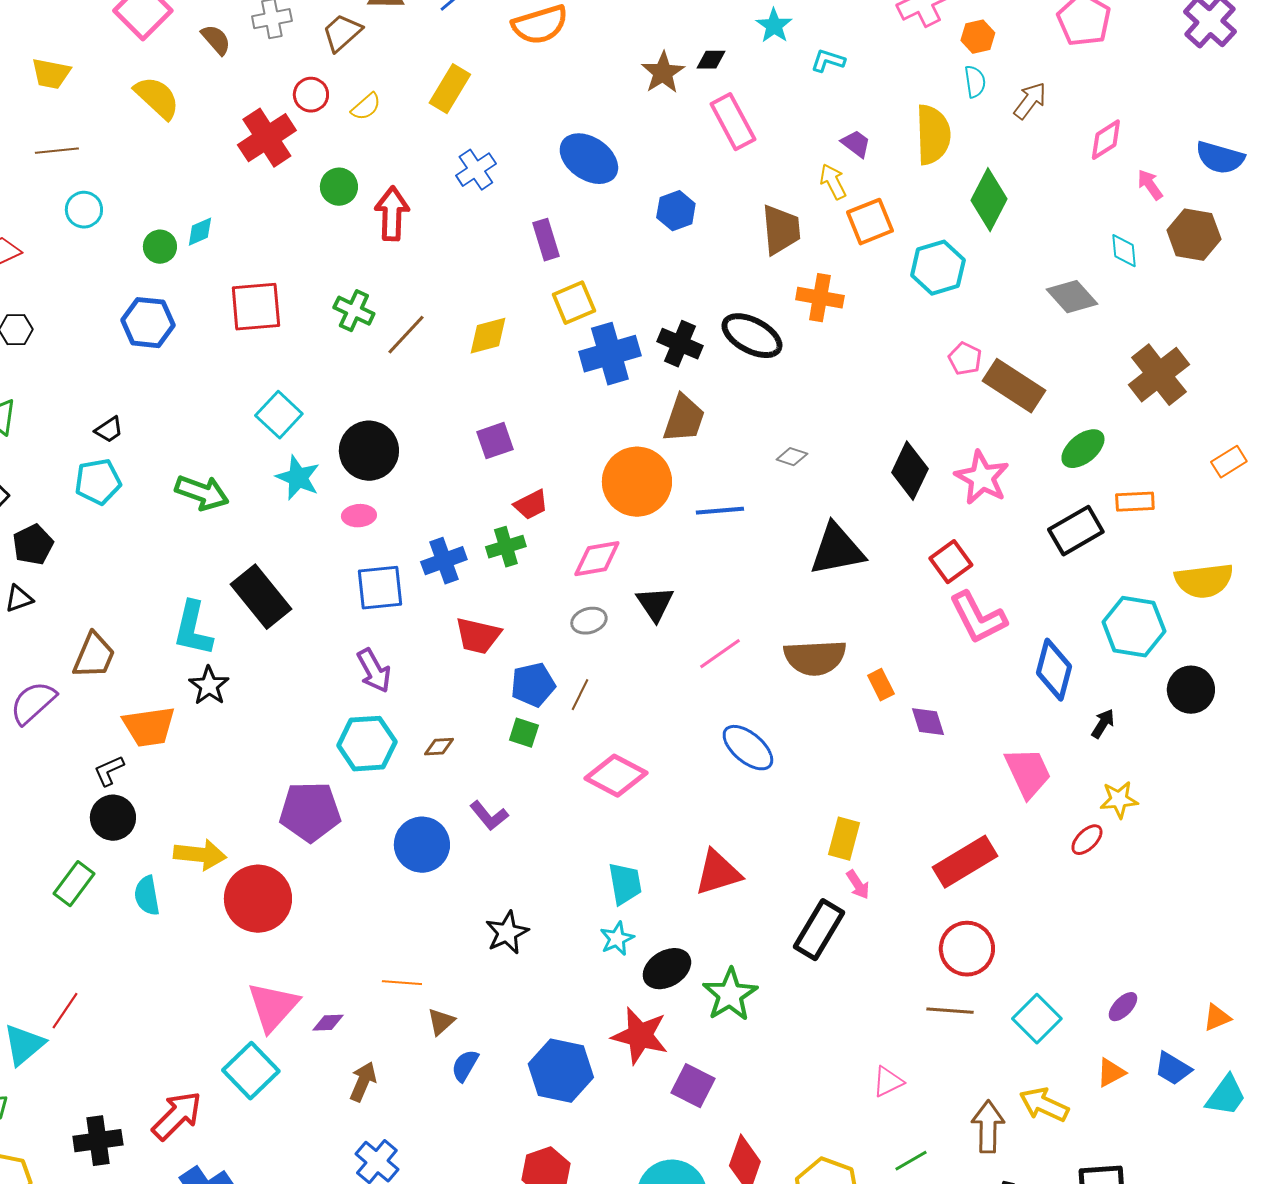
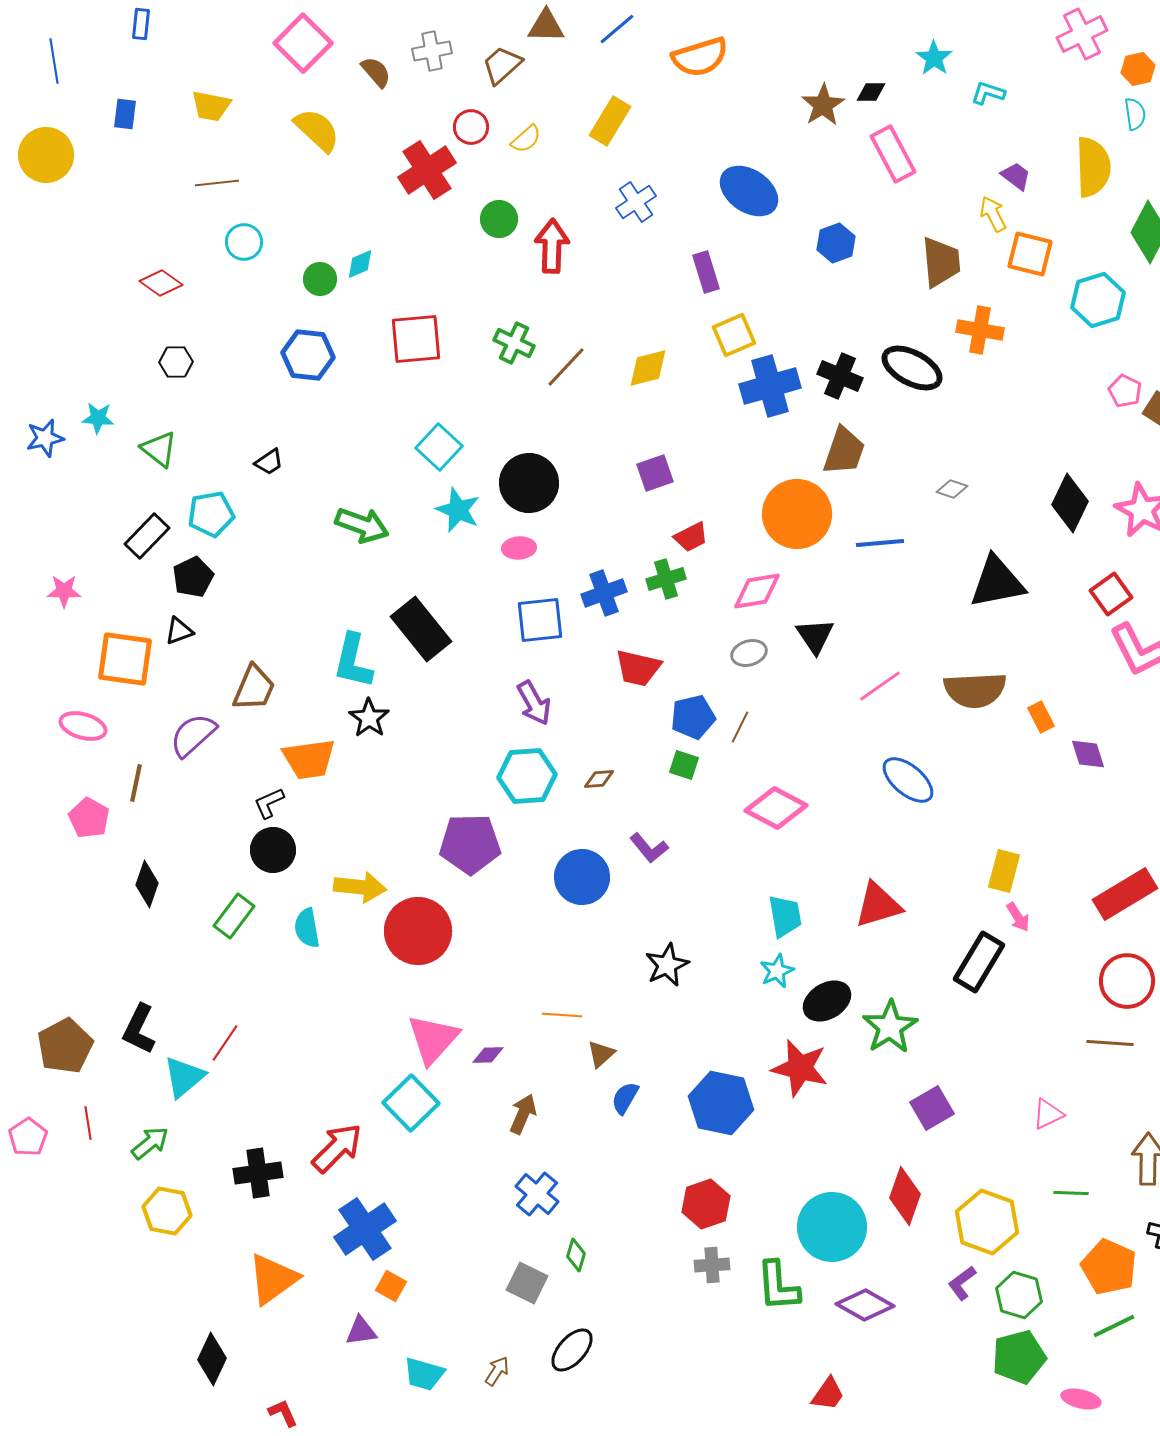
orange square: (870, 222) -> (1030, 254), turned 36
cyan pentagon: (98, 482) -> (211, 514), moved
purple square: (693, 1086) -> (932, 1108), moved, turned 33
green line: (911, 1161) -> (1071, 1193), turned 32

